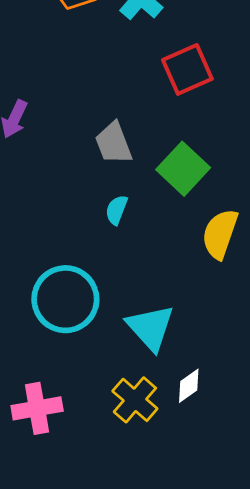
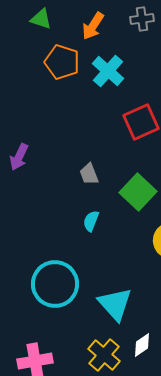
gray trapezoid: (114, 143) -> (89, 174), size x0.7

